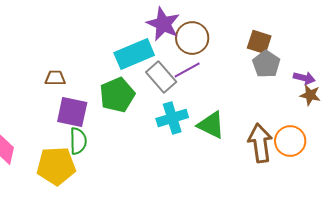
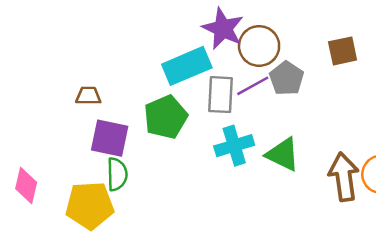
brown square: (259, 42) -> (343, 51), turned -30
gray pentagon: (266, 64) -> (286, 78), moved
gray rectangle: (161, 77) -> (220, 95), turned 44

